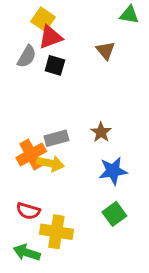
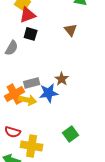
brown triangle: (105, 51) -> (71, 30), moved
gray semicircle: (27, 56) -> (12, 48), moved
blue star: (113, 171) -> (49, 93), moved

